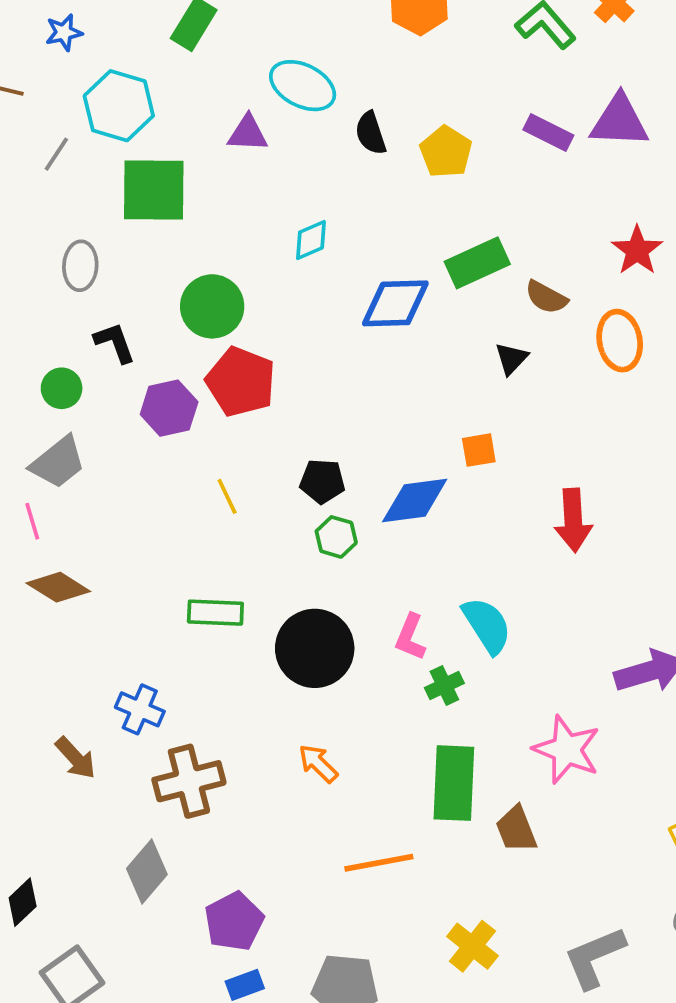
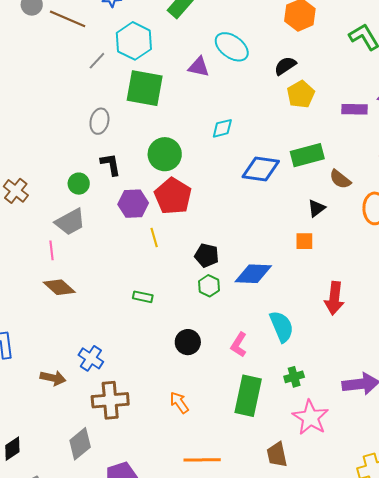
purple rectangle: (548, 132) -> (355, 109), moved, turned -35
black semicircle: (371, 133) -> (285, 66), moved, turned 65
orange square: (479, 450) -> (304, 241), moved
yellow line: (227, 496) -> (154, 238), moved
green rectangle: (215, 613) -> (143, 297), moved, size x0.7
cyan semicircle: (487, 625) -> (282, 327), moved
black circle: (315, 648) -> (188, 342), size x0.6
green cross: (444, 685) -> (294, 377), moved
brown arrow: (76, 758) -> (53, 378), turned -45
green rectangle: (454, 783) -> (248, 396), moved

